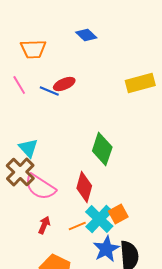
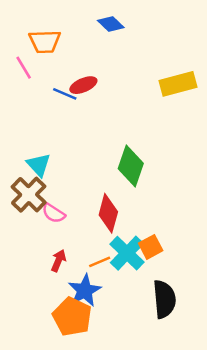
pink line: (19, 85) -> (24, 68), moved
pink semicircle: (40, 187) -> (54, 213), size x0.6
blue star: (106, 249) -> (85, 290), moved

